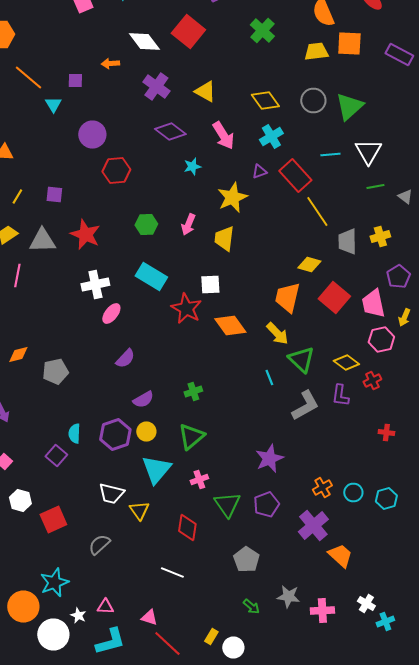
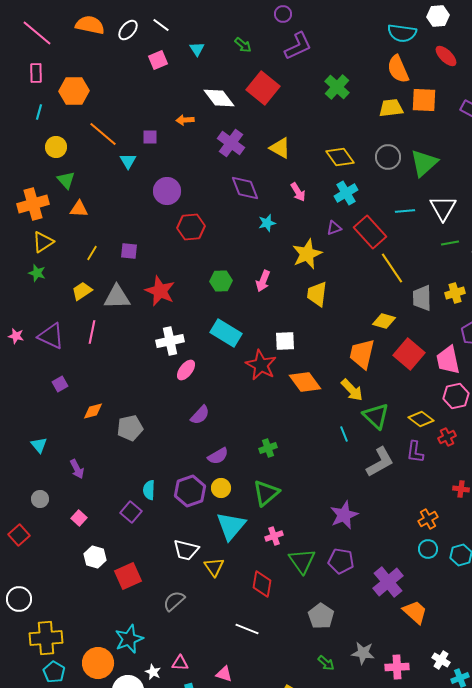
purple diamond: (170, 132) -> (245, 188), turned 32
pink arrow: (223, 136) -> (298, 192), size x0.7
yellow trapezoid: (224, 238) -> (317, 294), moved
orange cross: (322, 488) -> (428, 519), moved
purple pentagon: (266, 504) -> (341, 561), turned 30

